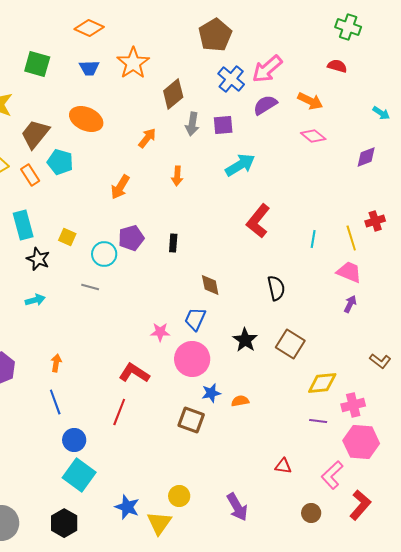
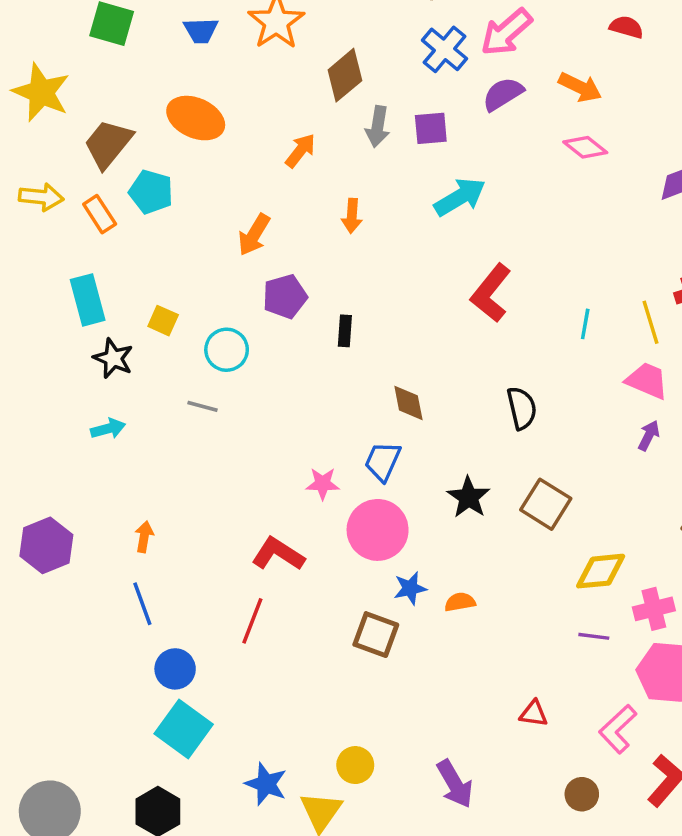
purple pentagon: (131, 238) -> (285, 297), moved

